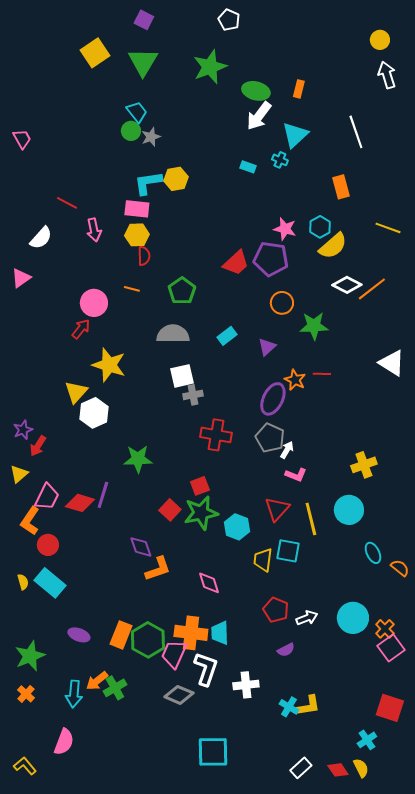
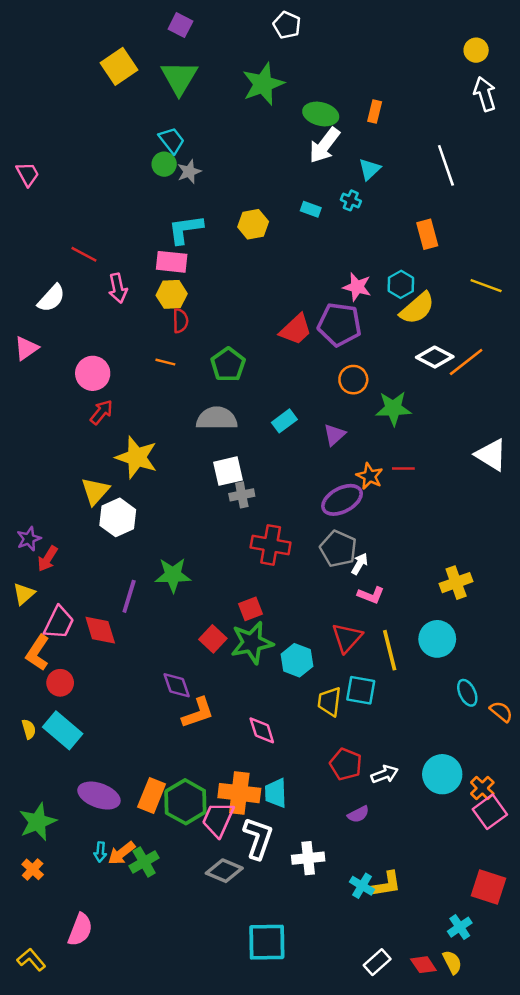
cyan triangle: (295, 135) -> (370, 169), size x0.7
yellow hexagon: (176, 179) -> (253, 224), moved
pink circle: (94, 303) -> (93, 373), moved
purple ellipse: (273, 399) -> (342, 500), turned 36
purple line: (103, 495) -> (129, 596), moved
red diamond: (80, 503) -> (100, 630), turned 56
purple ellipse: (79, 635) -> (99, 796), size x1.5
cyan arrow: (74, 694) -> (100, 852), moved, size x0.6

